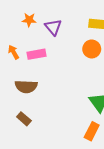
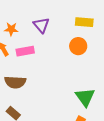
orange star: (29, 20) -> (11, 29), moved

